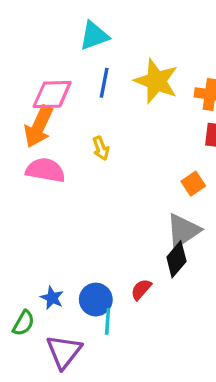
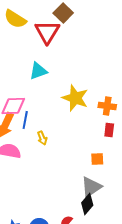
blue line: (104, 83) -> (25, 120), moved
orange square: (193, 184) -> (97, 159), turned 32

